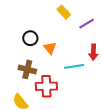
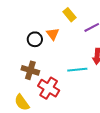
orange triangle: (50, 48) -> (53, 34), moved
red cross: (46, 86) -> (49, 88), turned 30

